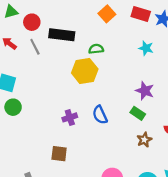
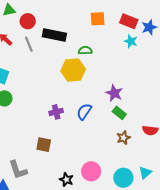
orange square: (107, 14) -> (98, 19), turned 35
cyan star: (146, 48) -> (131, 41), moved
purple star: (145, 91) -> (114, 93), moved
blue semicircle: (100, 115) -> (84, 112), turned 54

